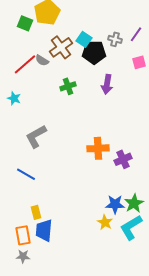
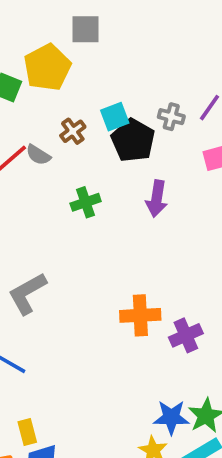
cyan square: (84, 39) -> (115, 117), turned 35
brown cross: (61, 47) -> (73, 131), size x0.6
black pentagon: (94, 52) -> (133, 140), turned 30

